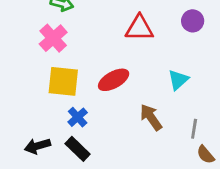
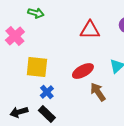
pink cross: (53, 38) -> (15, 36), moved
red ellipse: (114, 80) -> (83, 71), moved

